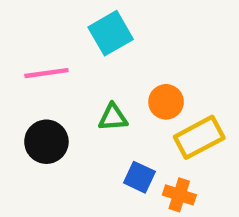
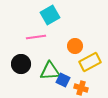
pink line: (46, 73) -> (36, 37), moved
green triangle: (113, 117) -> (50, 71), moved, size x1.5

